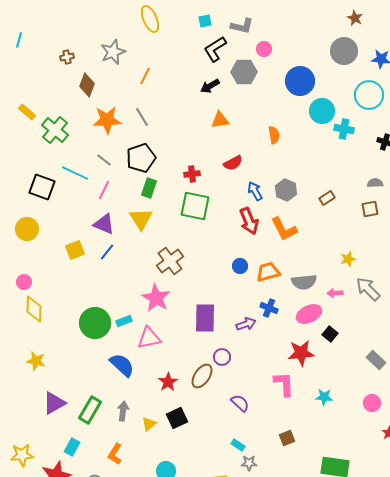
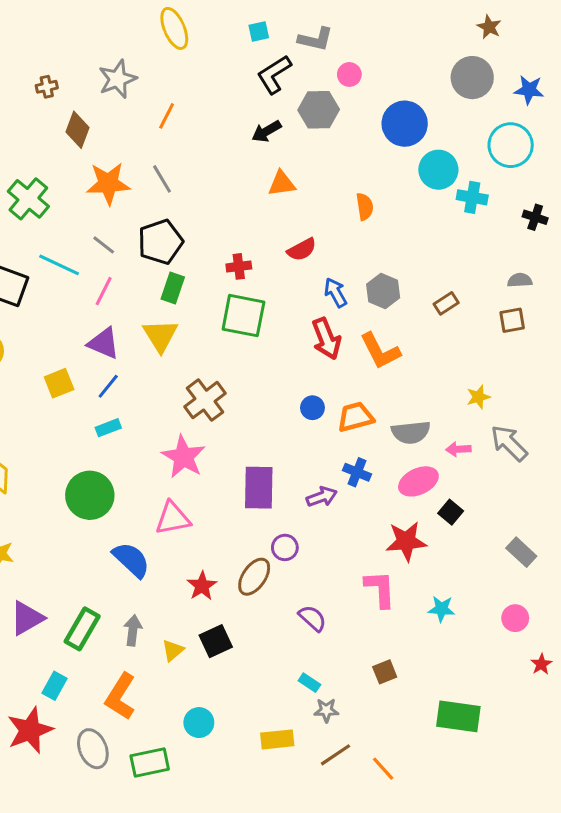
cyan rectangle: (124, 321) -> (108, 428), moved
orange L-shape: (115, 454) -> (121, 696), size x1.4

